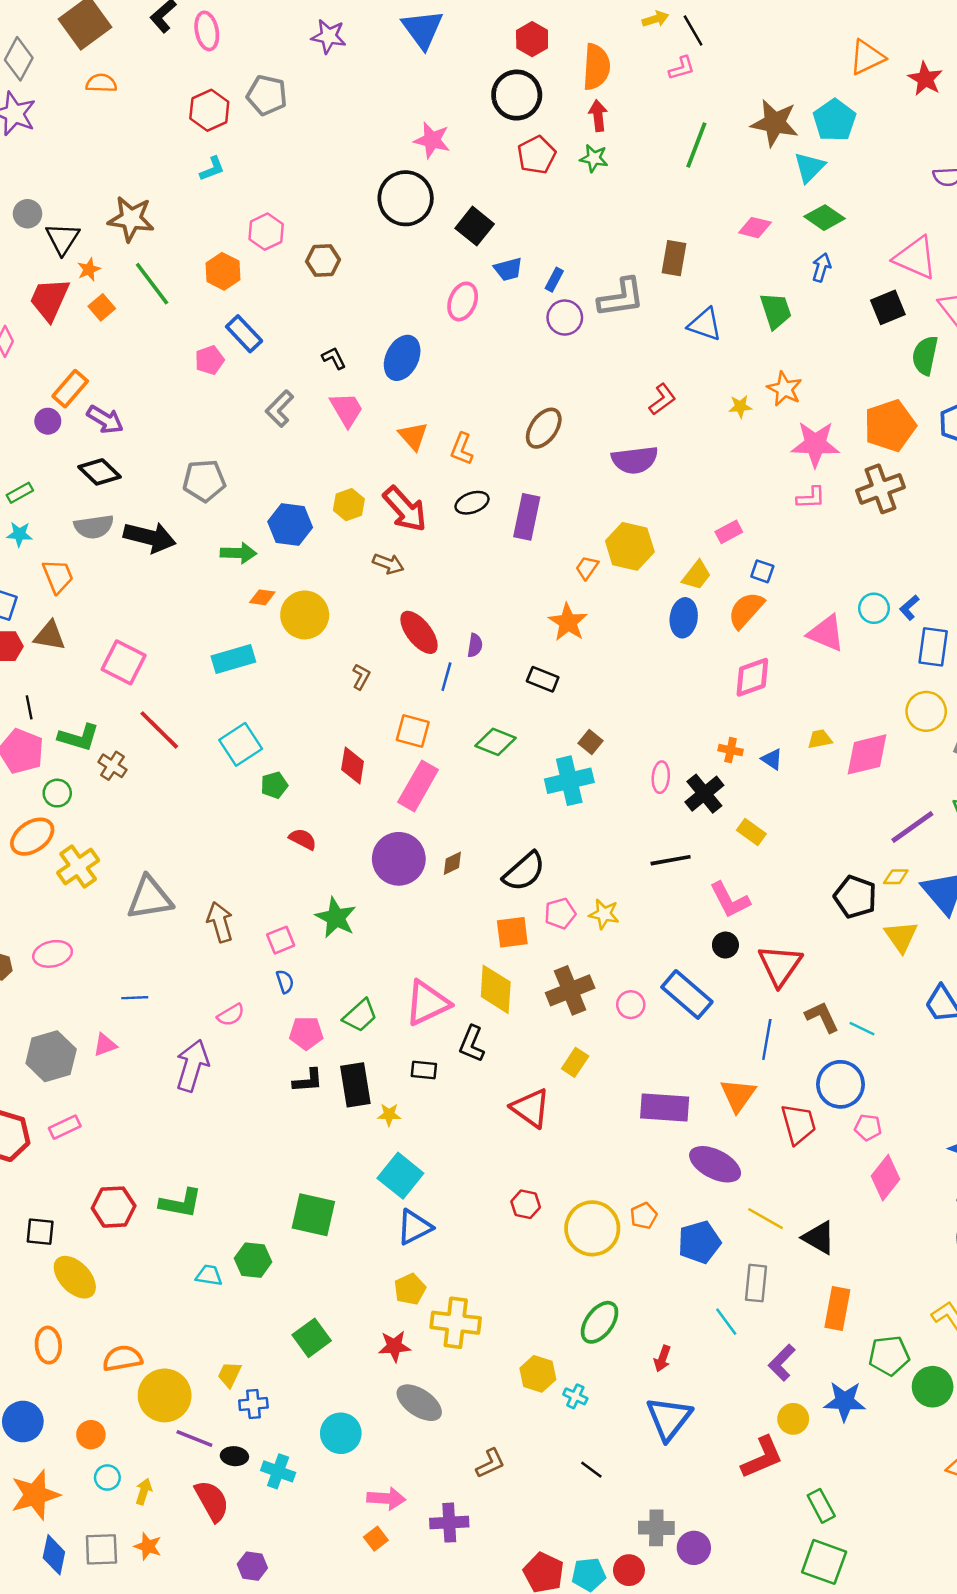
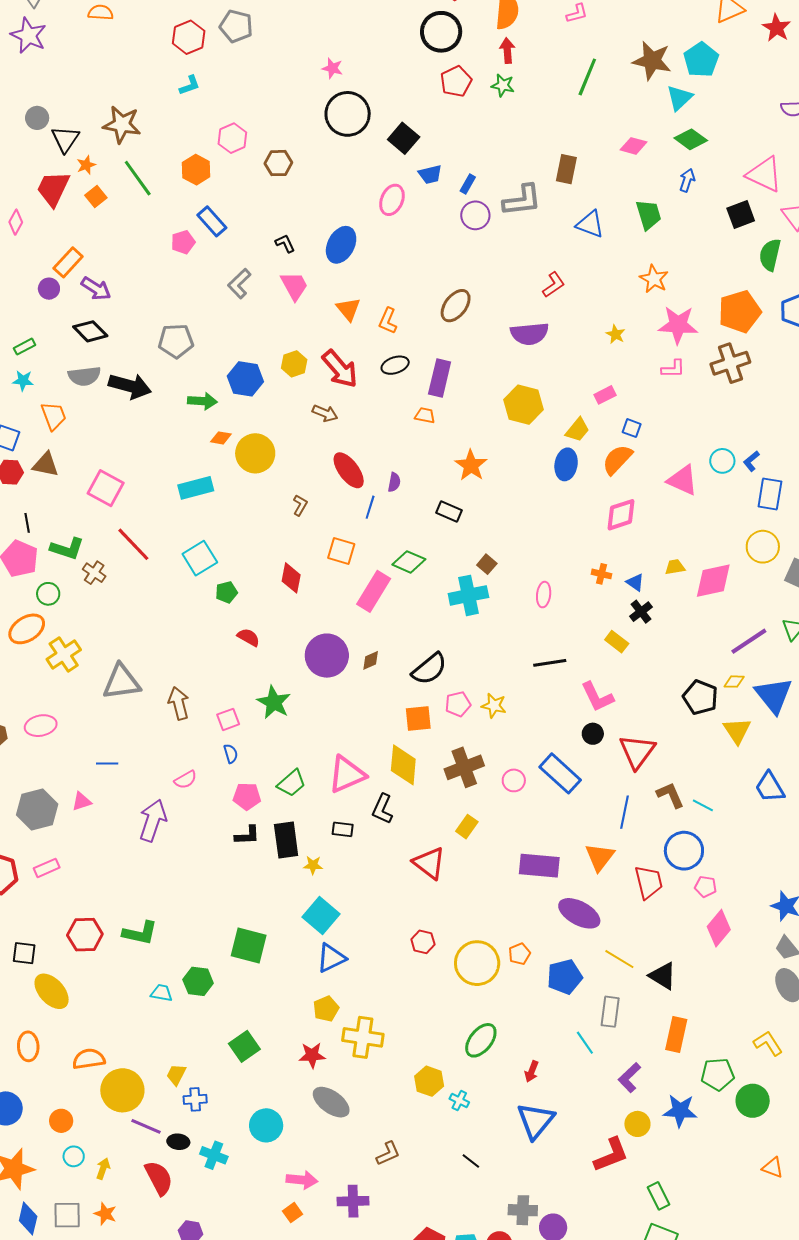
pink star: (432, 140) -> (332, 68), moved, size x0.7
yellow star: (740, 407) -> (616, 334), moved, turned 30
orange trapezoid: (587, 568) -> (425, 415), moved, turned 65
pink rectangle: (418, 786) -> (374, 591), moved
black cross: (704, 794) -> (641, 612), moved, size x0.7

